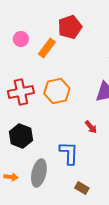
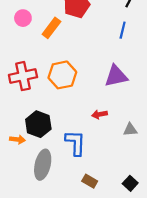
red arrow: (91, 127) -> (100, 114), turned 120
black hexagon: (21, 136) -> (38, 124), moved
orange arrow: (11, 177) -> (18, 140), moved

